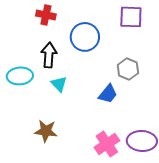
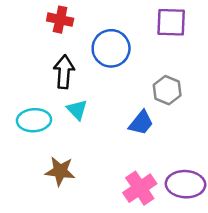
cyan ellipse: (20, 76) -> (34, 120), moved

